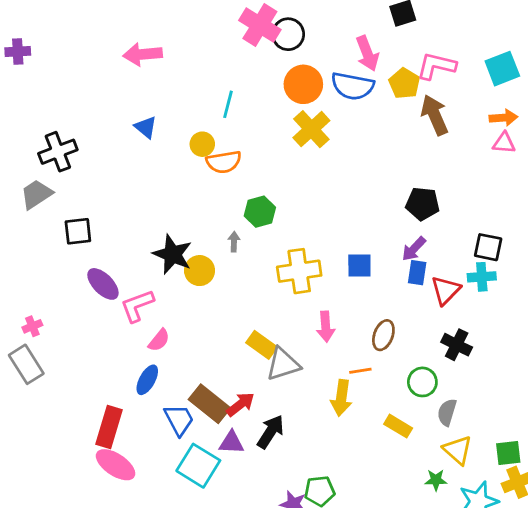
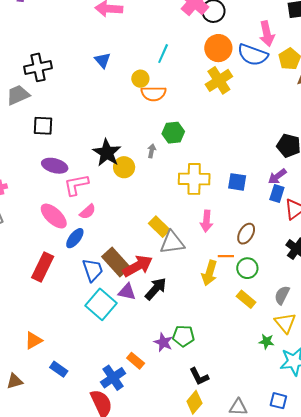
purple ellipse: (103, 284) -> (55, 166), turned -40
green circle: (422, 382) -> (247, 268), moved
red arrow: (240, 404) -> (138, 266), size x1.4
pink ellipse: (116, 465) -> (54, 216), moved

